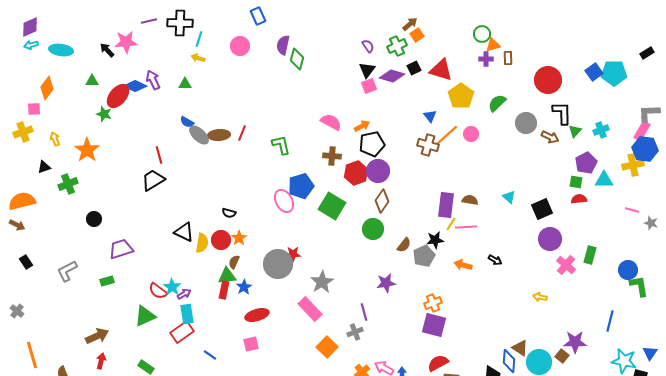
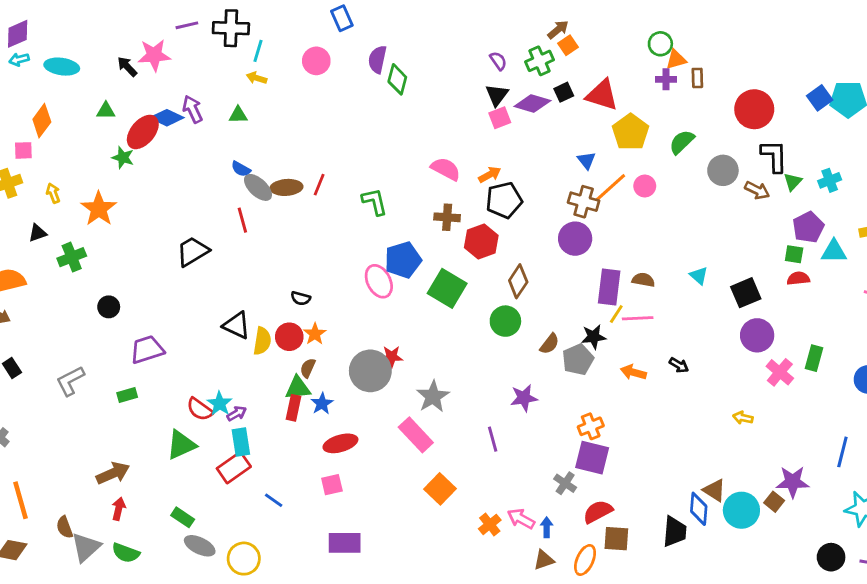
red line: (159, 155) -> (242, 220), moved
purple circle: (378, 171) -> (575, 239), moved
gray cross: (355, 332) -> (565, 483), moved, turned -35

